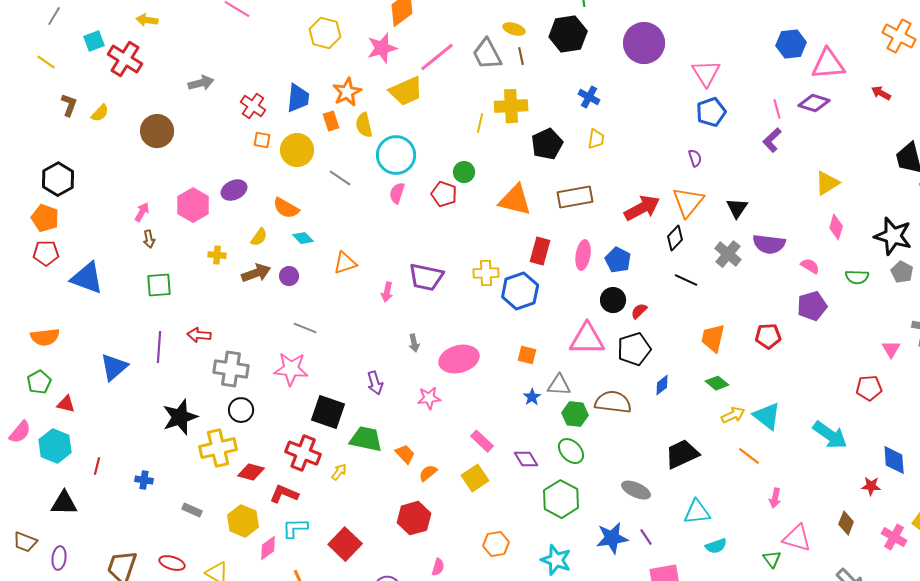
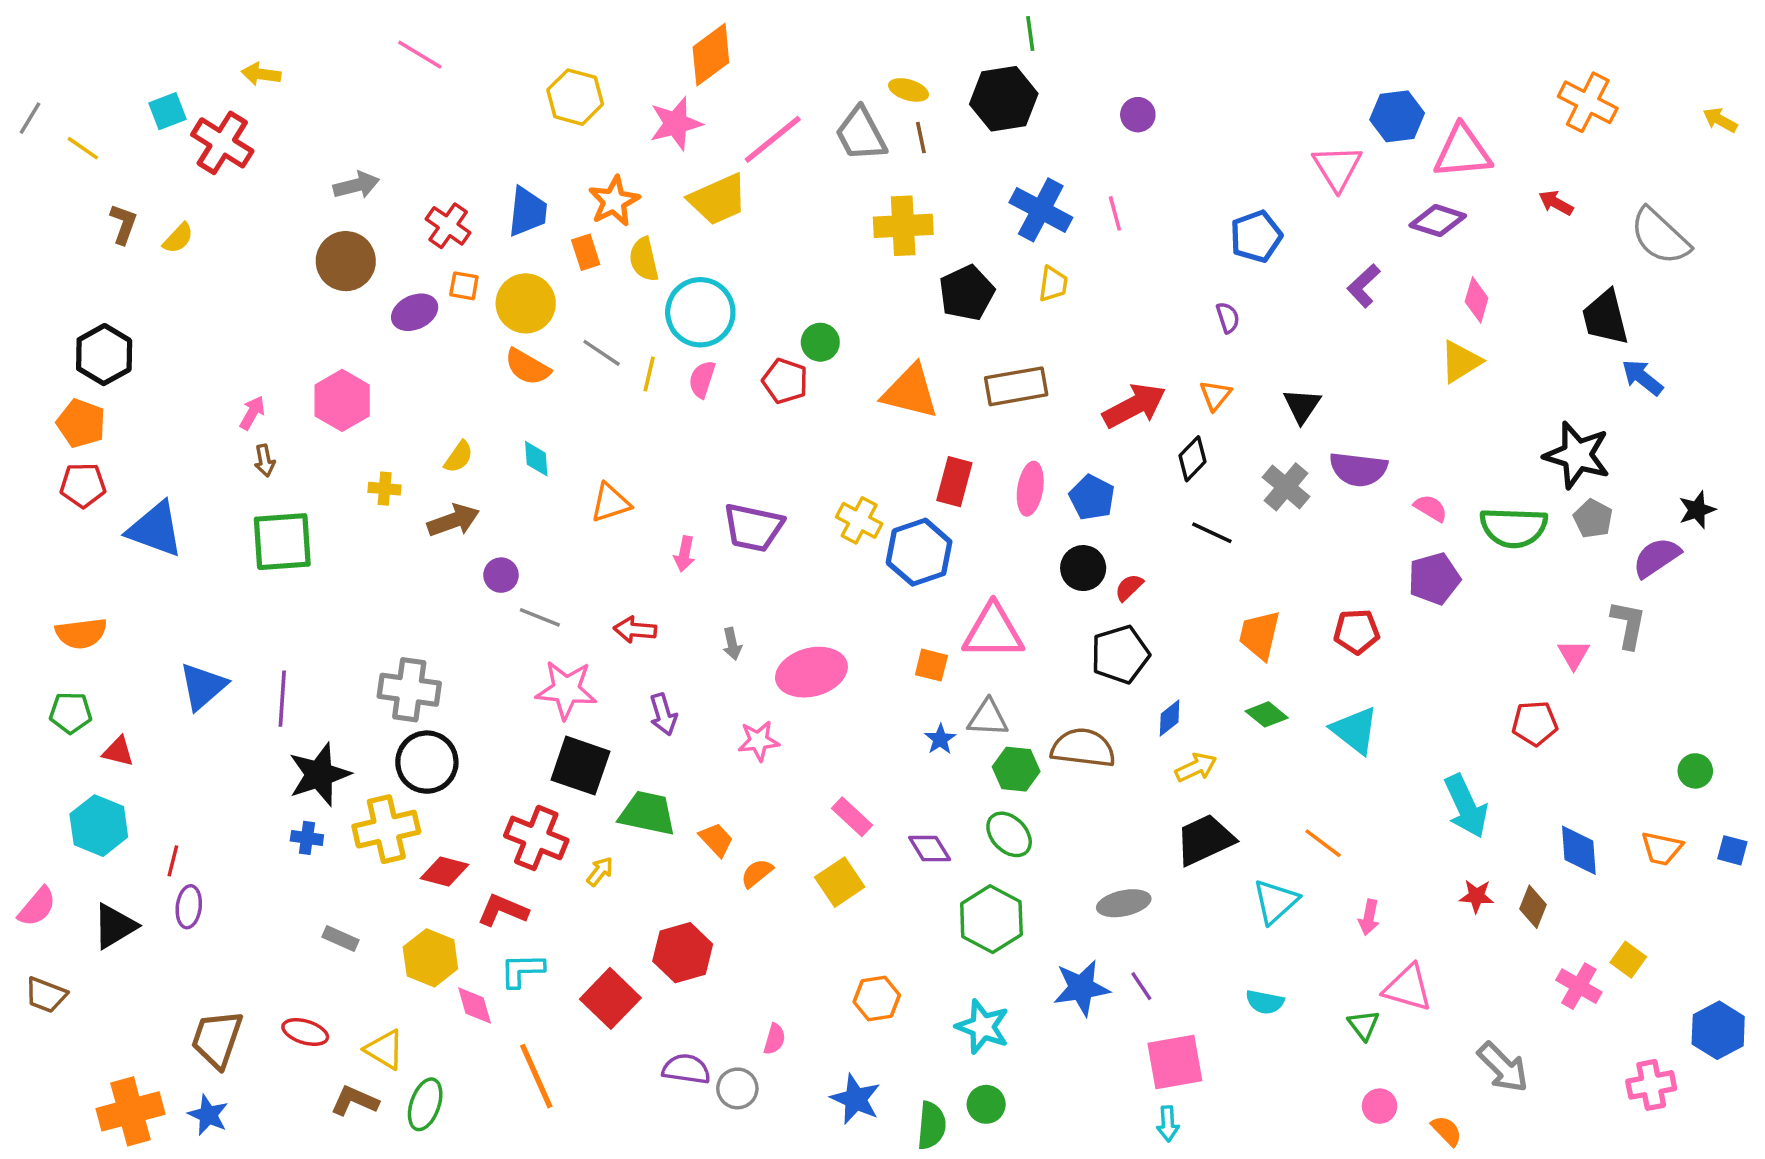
gray line: (54, 16) -> (30, 118), moved
purple circle: (644, 43) -> (1138, 115), size x0.5
pink triangle: (706, 73) -> (1337, 168), moved
blue cross: (589, 97) -> (1041, 210), size x1.6
pink line: (777, 109) -> (1115, 213), moved
yellow line: (480, 123) -> (649, 374), moved
brown circle: (157, 131) -> (346, 261), moved
purple ellipse: (234, 190) -> (415, 312), moved
orange triangle: (688, 202) -> (1215, 395), size x0.6
orange semicircle: (286, 208) -> (527, 367), moved
pink diamond: (836, 227) -> (1477, 300), moved
cyan diamond: (303, 238) -> (536, 459), turned 40
yellow cross: (486, 273) -> (859, 520), turned 30
purple circle: (289, 276) -> (501, 575), moved
green semicircle: (857, 277) -> (1514, 527), size x1.6
green square: (159, 285) -> (282, 542), size x1.4
red arrow: (199, 335) -> (635, 630), moved
pink triangle: (587, 339) -> (993, 632), moved
purple line: (159, 347) -> (282, 699), moved
pink star: (291, 369) -> (566, 690), moved
green pentagon: (39, 382) -> (71, 713), turned 30
black circle: (241, 410) -> (427, 762), size x1.4
yellow arrow: (733, 415) -> (1196, 767), moved
cyan triangle: (767, 416) -> (1355, 730), moved
pink semicircle: (20, 432) -> (37, 907), moved
cyan arrow: (830, 435) -> (1466, 806), turned 30
blue cross: (144, 480) -> (307, 838), moved
red star: (871, 486) -> (1477, 896), moved
gray ellipse: (636, 490) -> (1124, 903), turned -36
black triangle: (64, 503) -> (115, 926), turned -32
cyan triangle: (697, 512) -> (1275, 901), moved, turned -36
red hexagon: (414, 518) -> (683, 953), moved
brown diamond: (846, 523) -> (1533, 907), moved
cyan semicircle: (716, 546) -> (1265, 1002), turned 30
pink diamond: (268, 548) -> (475, 1006), turned -70
purple ellipse: (59, 558) -> (189, 907), moved

